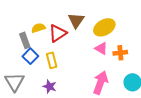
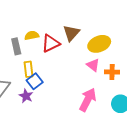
blue square: (30, 56) -> (35, 81), moved
yellow rectangle: (52, 60) -> (29, 69), moved
purple star: (50, 87) -> (26, 96), moved

